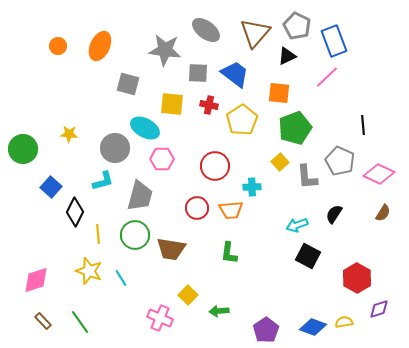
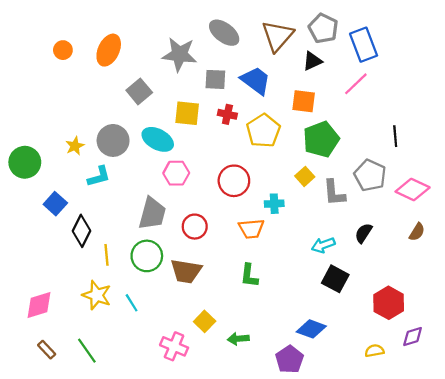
gray square: (128, 84) -> (139, 91), turned 35
yellow star: (69, 134) -> (75, 146), turned -30
gray circle: (115, 148) -> (113, 140), moved
cyan L-shape: (103, 181) -> (99, 176), moved
red circle: (197, 208) -> (195, 227), moved
blue diamond: (313, 327) -> (311, 329), moved

